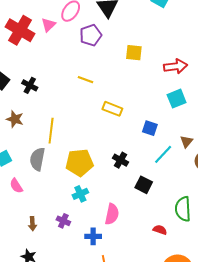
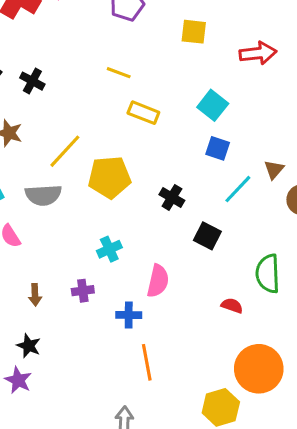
cyan square: (177, 99) -> (213, 105), moved, turned -30
yellow rectangle: (112, 109) -> (143, 113), moved
yellow line: (51, 131) -> (65, 151), turned 35
gray semicircle: (37, 159) -> (43, 195), turned -105
yellow pentagon: (79, 163) -> (109, 177), moved
purple cross: (63, 221) -> (83, 291), turned -32

